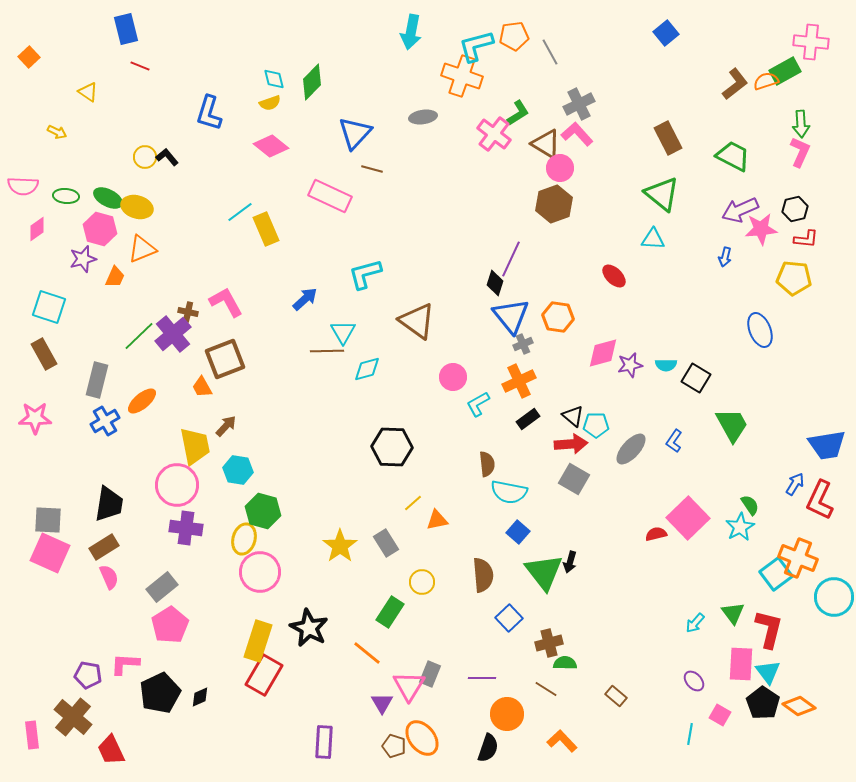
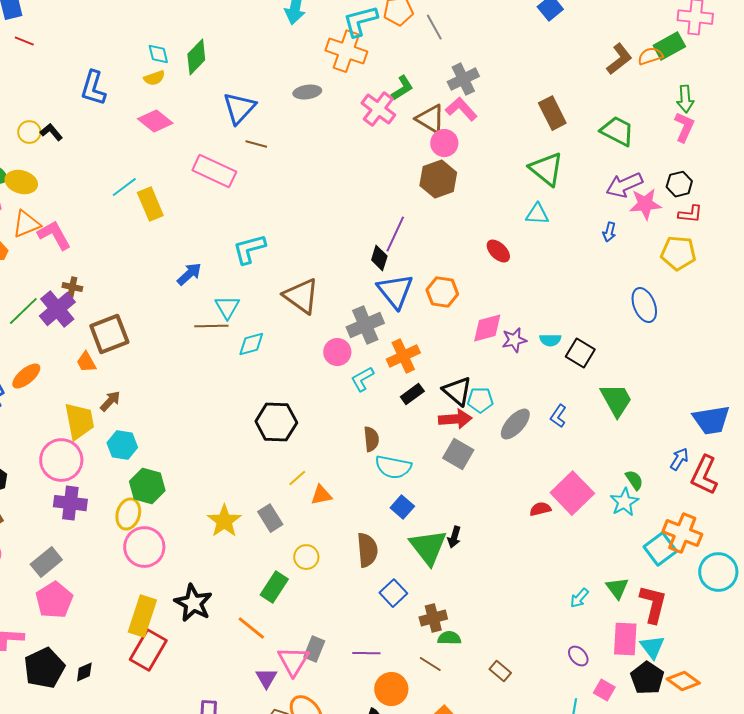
pink L-shape: (226, 302) -> (54, 235), moved
gray cross: (523, 344) -> (365, 325), moved, size x1.8
black triangle: (573, 416) -> (457, 391), size x1.4

